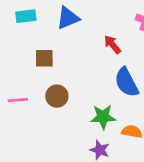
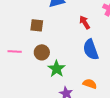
green star: (103, 117) -> (57, 69), moved, turned 30

